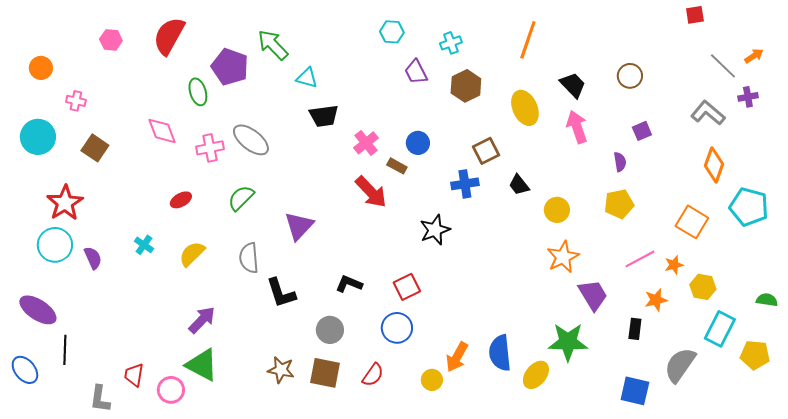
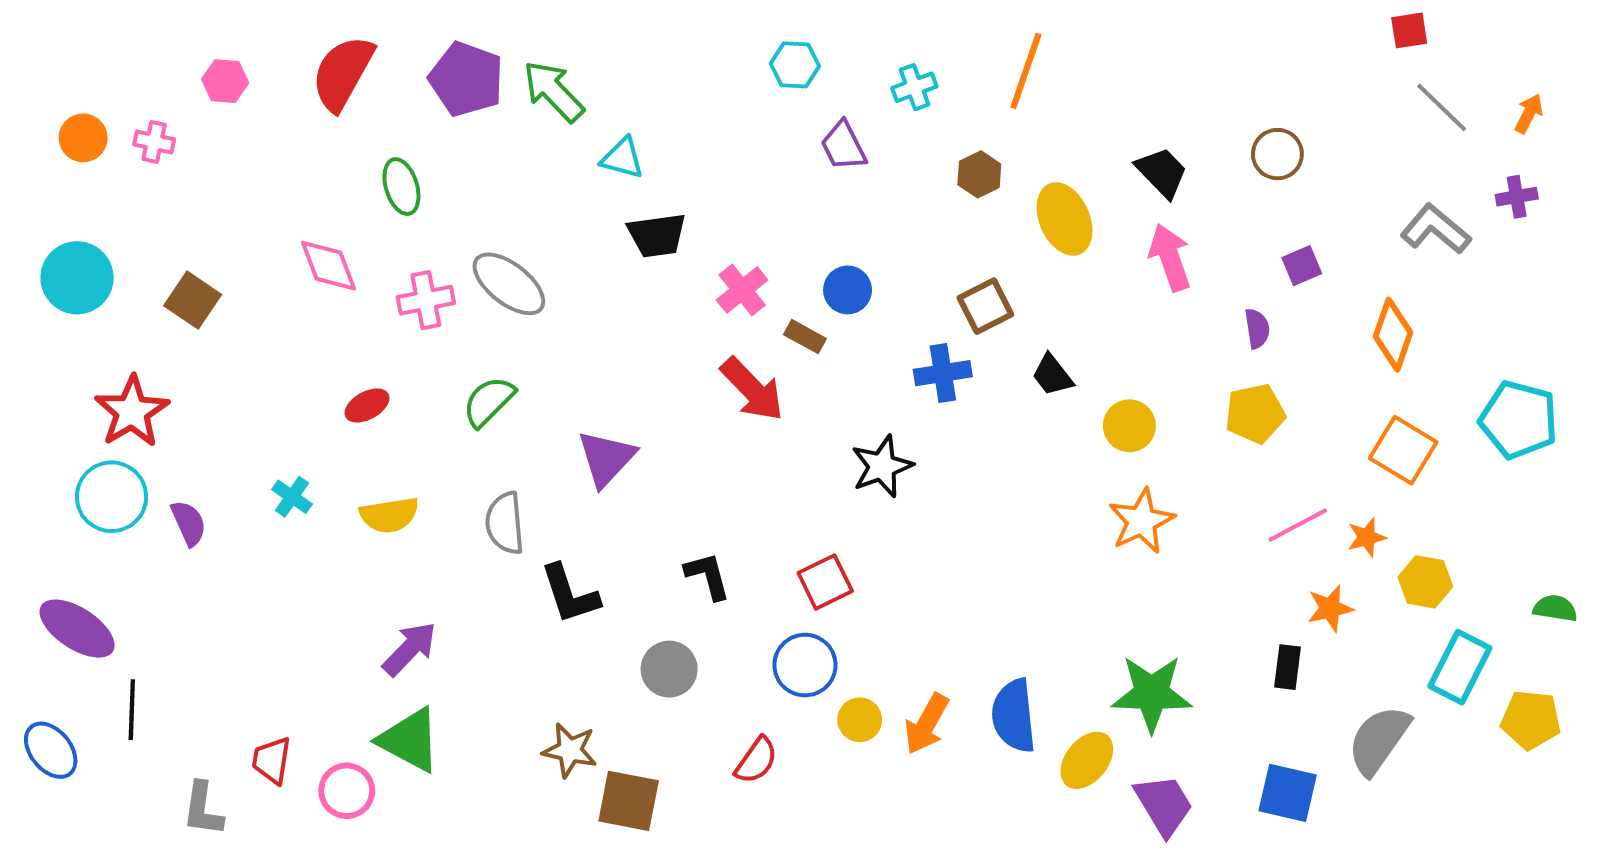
orange line: (528, 40) -> (1026, 71), moved
orange arrow: (754, 56) -> (1529, 114), turned -30
gray line: (723, 66) -> (1442, 107), moved
purple pentagon: (230, 67) -> (466, 79), moved
brown hexagon: (466, 86) -> (979, 174), moved, size x0.7
pink cross: (76, 101) -> (154, 142), moved
orange diamond: (714, 165) -> (1393, 335), moved
yellow semicircle: (192, 254) -> (389, 515), turned -144
black L-shape: (349, 284) -> (708, 576), turned 52
purple trapezoid: (593, 295) -> (1164, 805), moved
brown square: (325, 373) -> (629, 801), moved
yellow circle: (432, 380) -> (860, 720), moved

